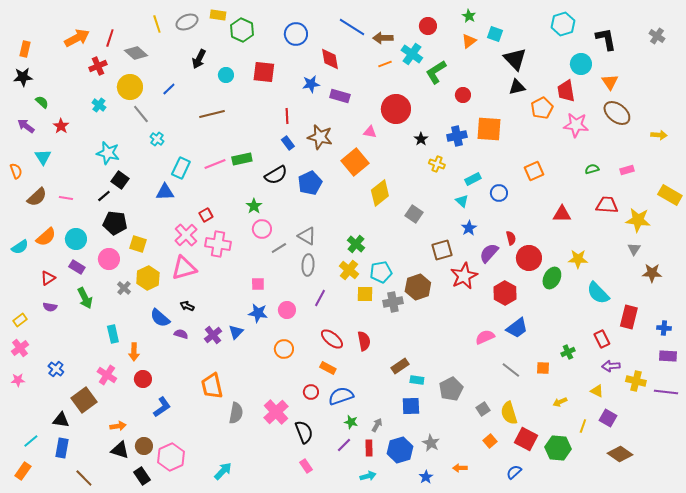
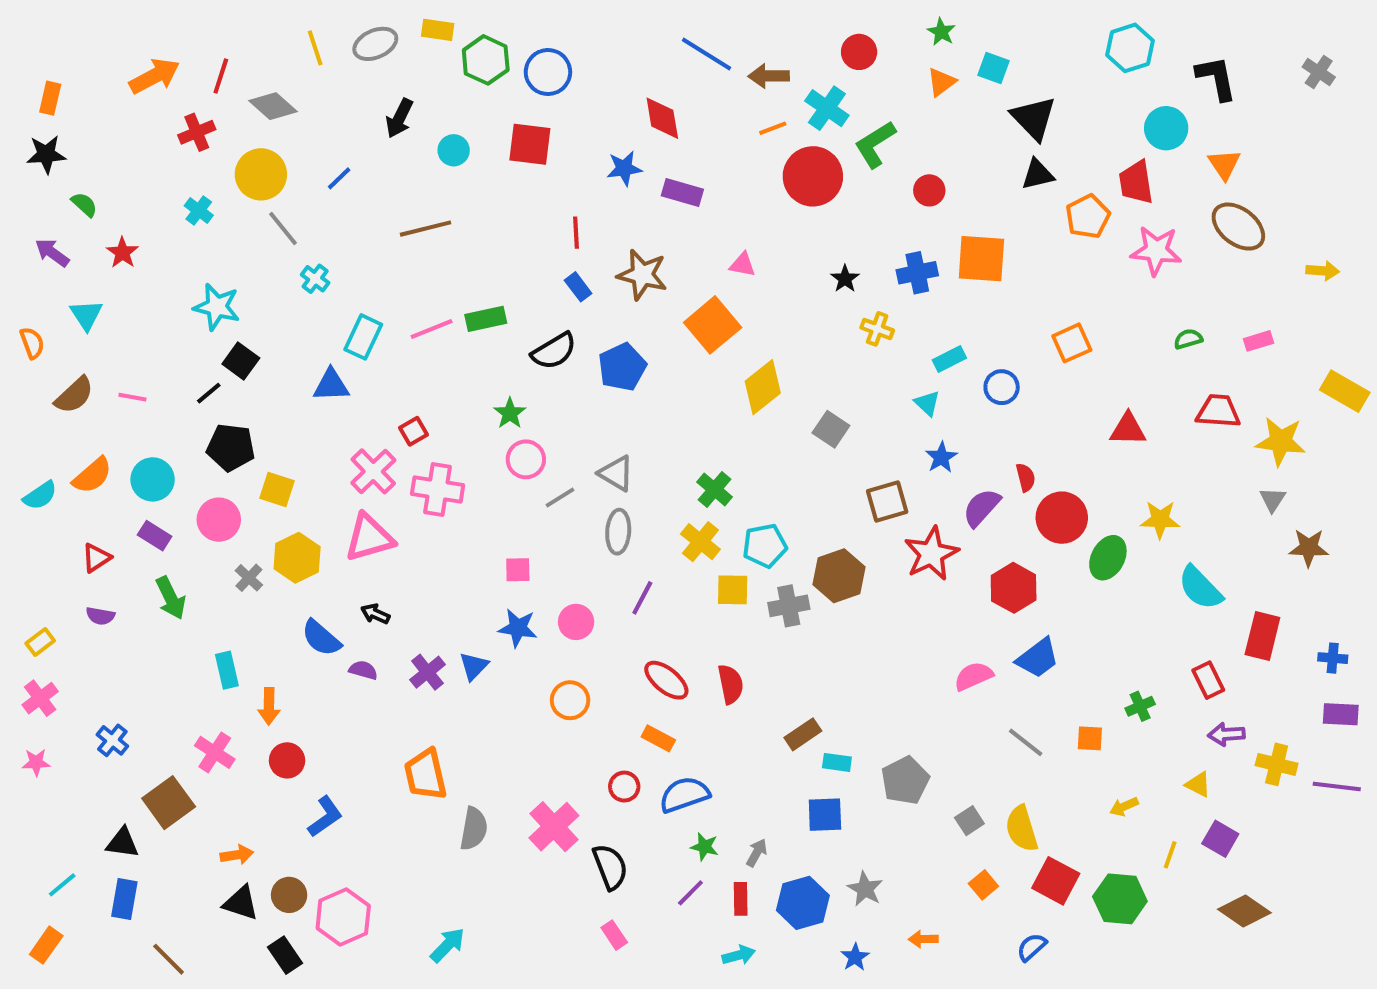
blue circle: (296, 34) -> (548, 72), moved
red circle: (396, 109) -> (813, 176), moved

